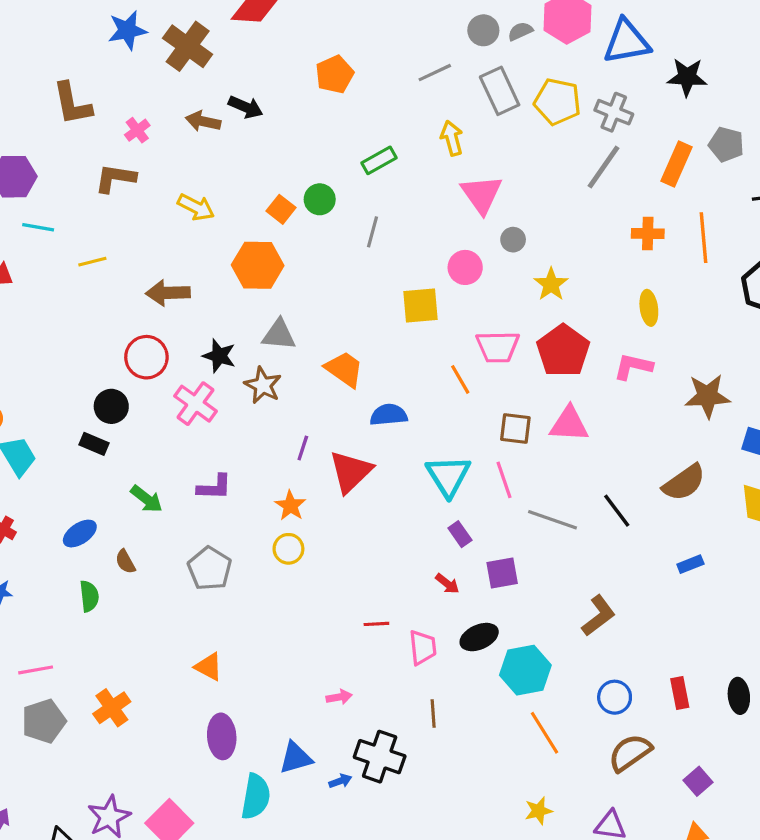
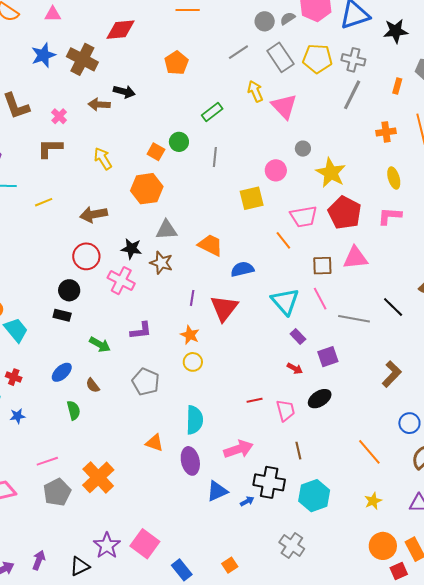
orange rectangle: (676, 164) -> (397, 86), size x0.6
pink triangle: (482, 194) -> (284, 106), moved
yellow arrow: (196, 207) -> (103, 158), turned -140
yellow star: (551, 284) -> (331, 173), size x1.4
cyan hexagon: (525, 670) -> (314, 496), moved
pink arrow: (339, 697) -> (238, 449), size x1.8
orange cross: (112, 708) -> (98, 477), size x1.4
purple ellipse: (222, 736) -> (190, 461), moved
cyan semicircle: (256, 797) -> (195, 420), moved

